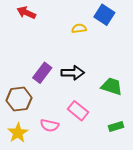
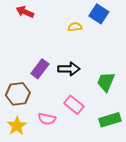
green trapezoid: (112, 86) -> (106, 82), turned -85
green rectangle: (116, 126) -> (110, 120), size x1.5

